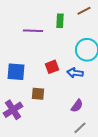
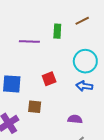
blue arrow: (75, 73) -> (84, 86), moved
purple semicircle: (77, 106) -> (75, 119), turned -120

